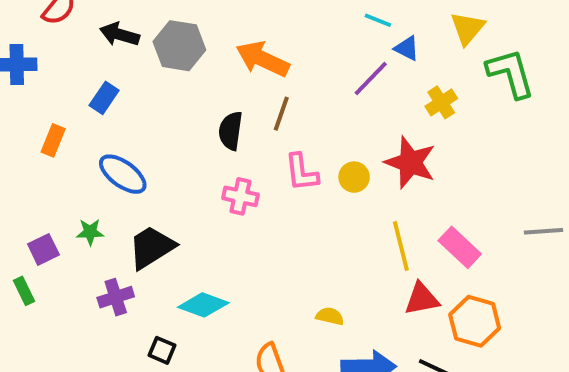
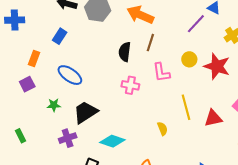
yellow circle: (354, 177) -> (189, 59), moved
yellow line: (401, 246) -> (186, 107), moved
purple square: (43, 249) -> (27, 84), moved
red triangle: (422, 299) -> (213, 118), moved
yellow semicircle: (330, 316) -> (162, 129), moved, turned 56

